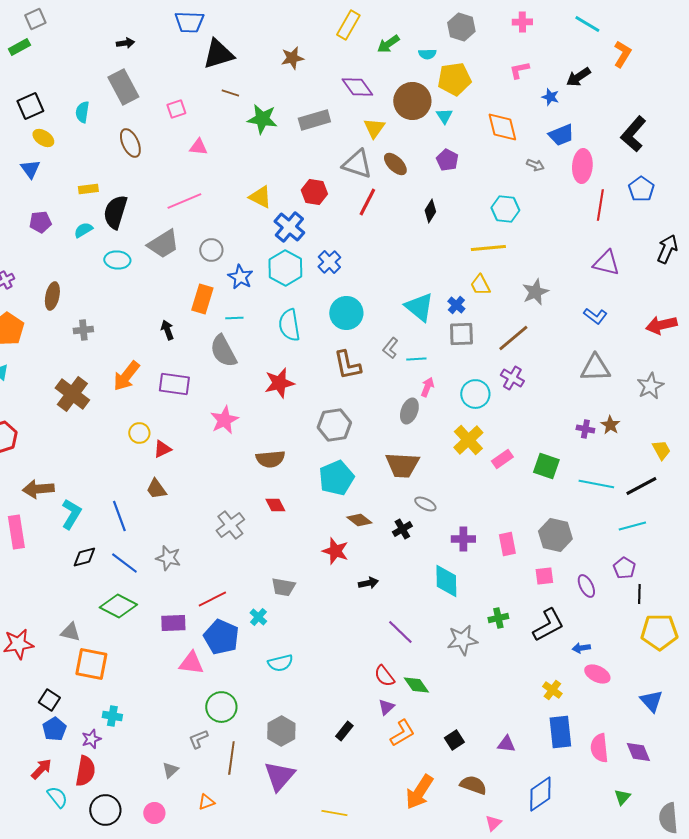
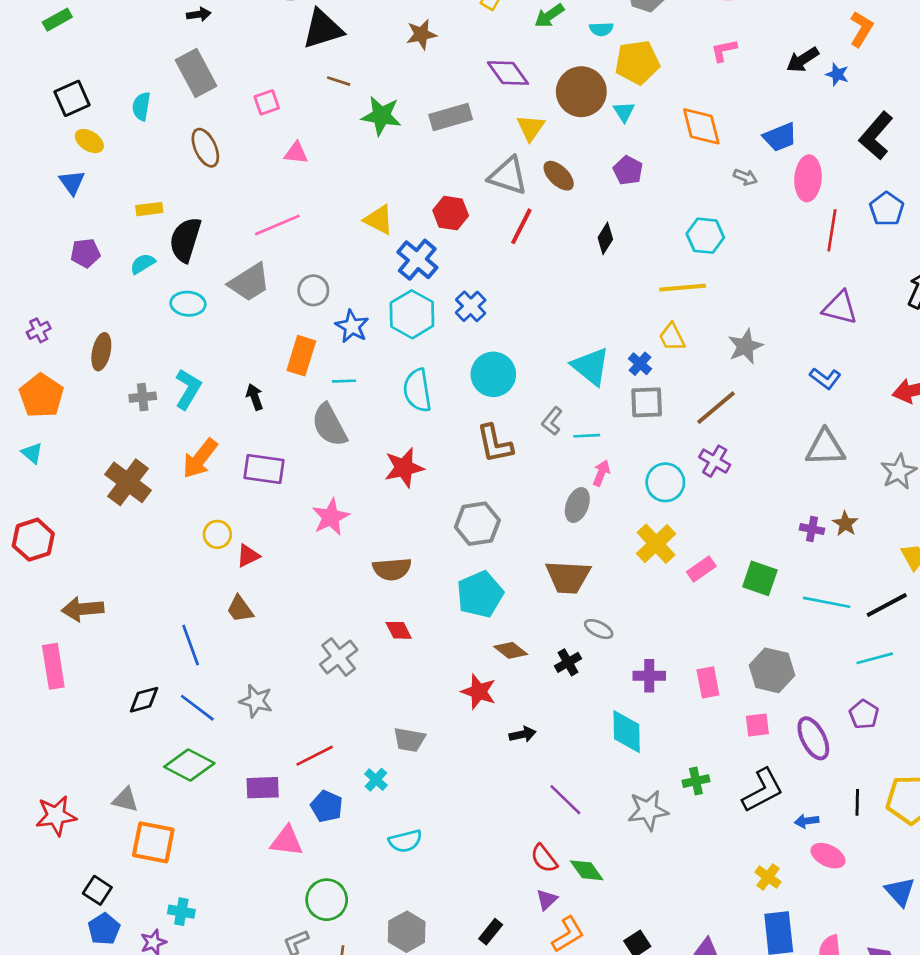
blue star: (550, 97) -> (837, 74), moved
cyan L-shape: (71, 514) -> (188, 389), moved
purple ellipse: (586, 586) -> (813, 738), size x1.4
black line: (639, 594) -> (857, 802), moved
blue pentagon: (221, 637) -> (327, 806), size x0.7

